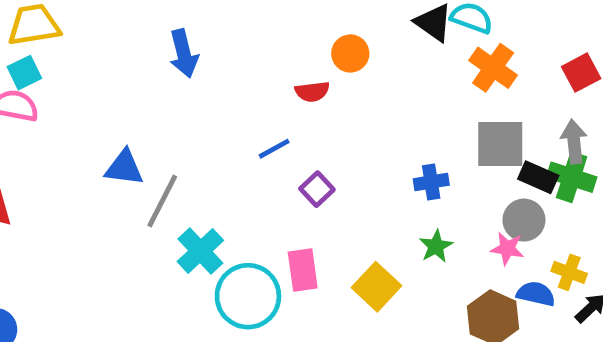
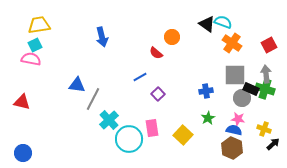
red semicircle: (312, 92) -> (156, 53), turned 48
gray circle: (524, 220) -> (242, 98), moved
blue semicircle: (536, 294) -> (234, 130), moved

